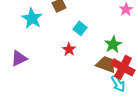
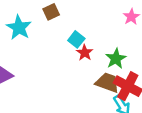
red star: (69, 49) -> (85, 53), moved

